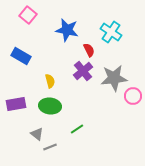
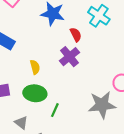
gray star: (114, 78) -> (102, 105), moved
green line: (77, 129) -> (55, 110), moved, turned -32

